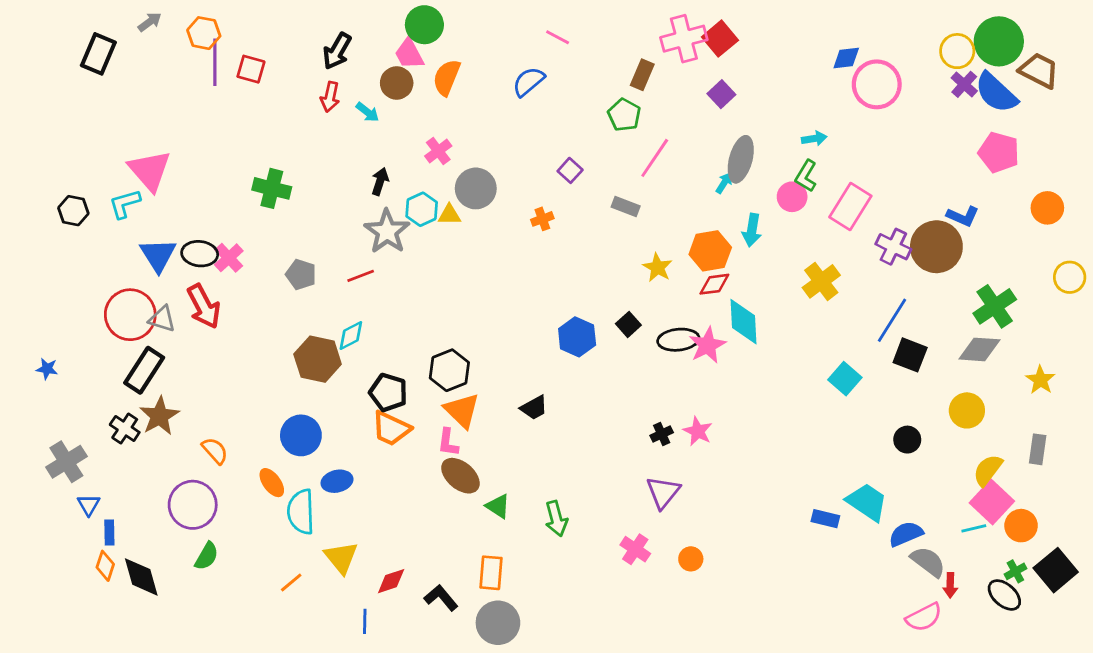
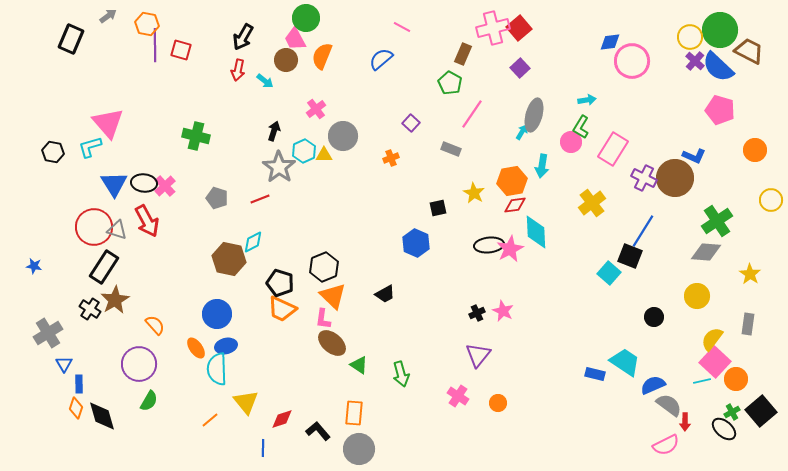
black square: (628, 324) -> (438, 208), moved, turned 30
black square: (910, 355) -> (630, 256), moved
blue ellipse: (337, 481) -> (226, 346), moved

